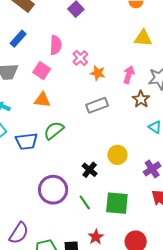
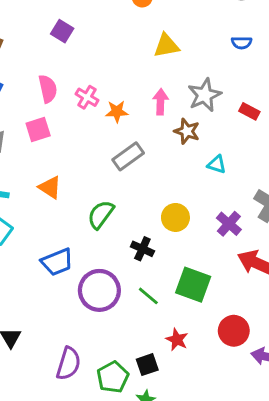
pink square: (42, 71) -> (38, 130), turned -36
orange triangle: (42, 100) -> (50, 187), moved, turned 42
green semicircle: (54, 130) -> (101, 214), moved
blue trapezoid: (26, 141) -> (57, 262), moved
green square: (117, 203) -> (193, 285), turned 30

